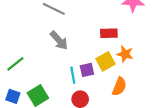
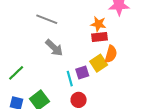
orange star: (125, 54) -> (98, 24), moved
orange semicircle: (119, 86) -> (111, 54), moved

